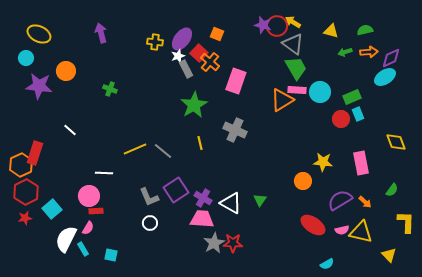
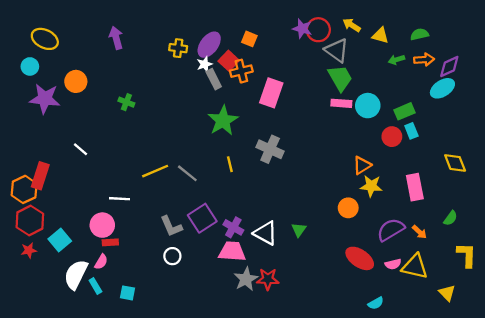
yellow arrow: (293, 22) -> (352, 25), moved
orange cross: (210, 62) -> (241, 71), turned 36
orange triangle: (282, 100) -> (362, 165), moved, size x0.7

